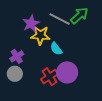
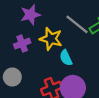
purple star: (31, 23) -> (30, 15), moved
purple cross: (17, 56) -> (22, 44), moved

